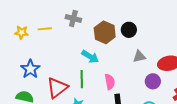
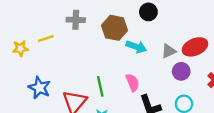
black circle: (129, 30) -> (148, 12), moved
gray triangle: (139, 56) -> (169, 51), moved
cyan arrow: (90, 57) -> (136, 47), moved

